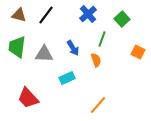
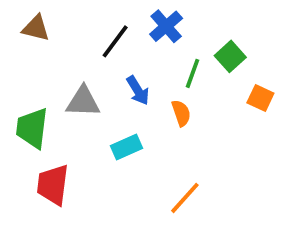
black line: (46, 15) -> (115, 41), moved
green square: (122, 19) -> (230, 56), moved
green trapezoid: (17, 47) -> (32, 128), moved
red trapezoid: (28, 98) -> (53, 185), turned 50

